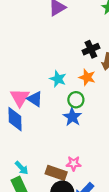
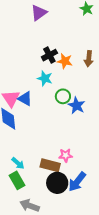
black cross: (91, 49) -> (49, 55), moved
orange star: (87, 77) -> (65, 61), moved
blue star: (72, 117) -> (77, 106), moved

